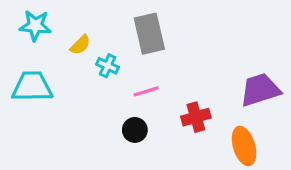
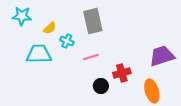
cyan trapezoid: (32, 87) -> (39, 54), moved
black circle: (135, 130) -> (101, 86), moved

